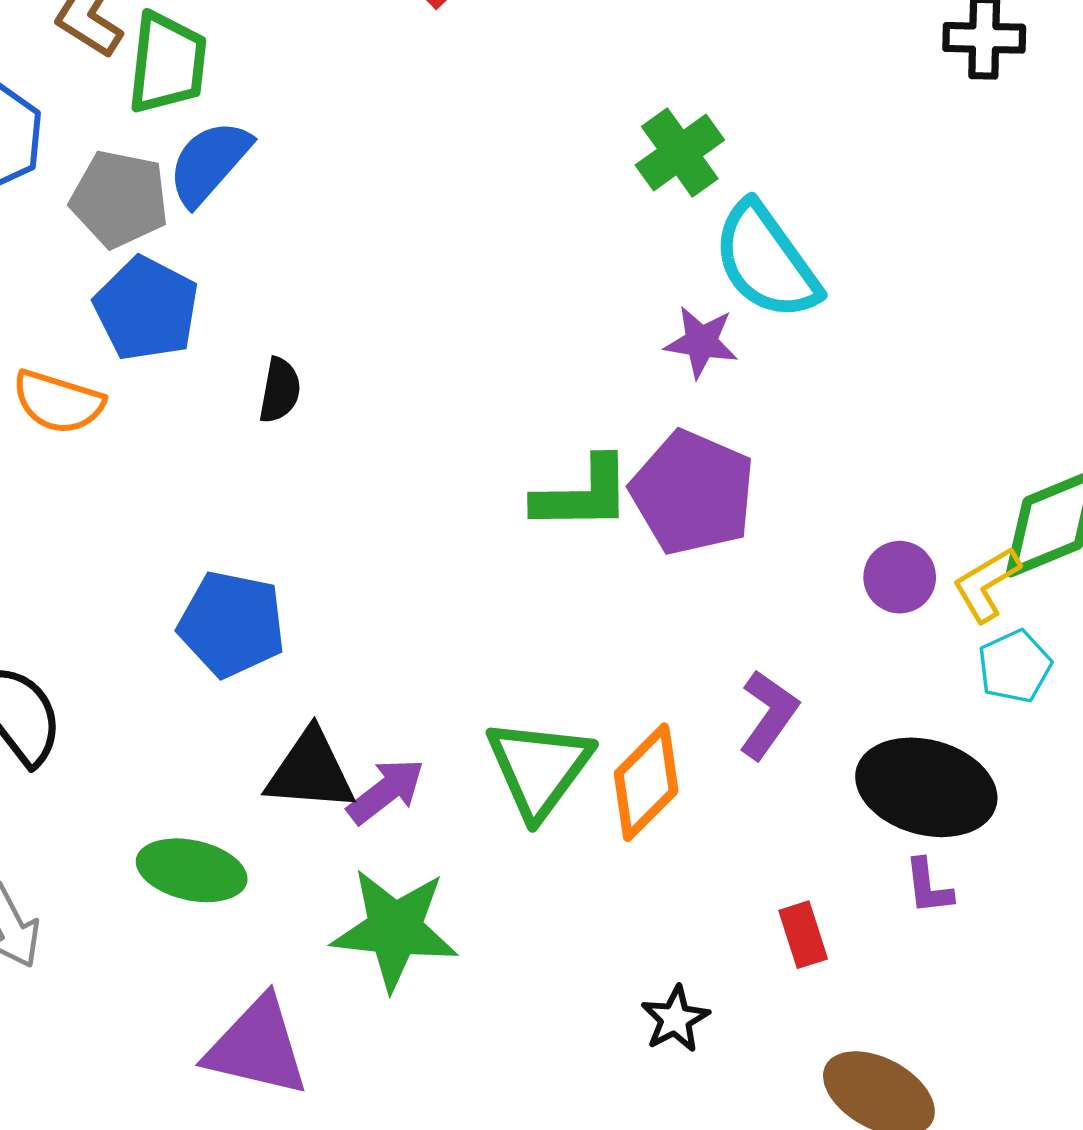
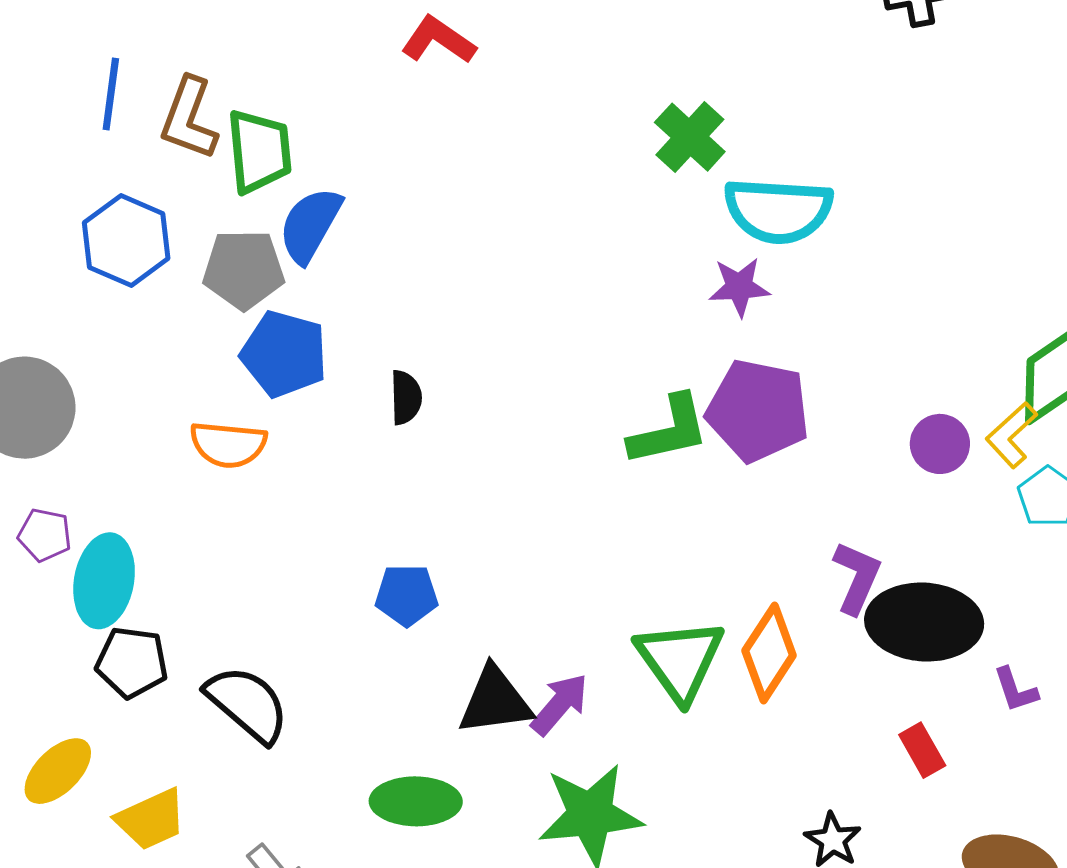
cyan semicircle: (766, 261) -> (778, 210), turned -39
blue pentagon: (232, 624) -> (407, 595), size x0.7
black ellipse: (926, 787) -> (924, 622), moved

